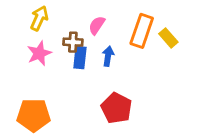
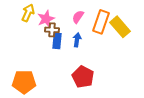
pink semicircle: (97, 25) -> (78, 17), moved
yellow rectangle: (168, 38) -> (120, 27), size x1.5
pink star: (39, 53) -> (46, 19), moved

